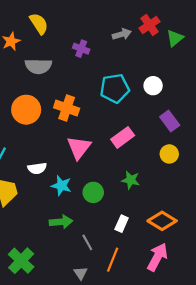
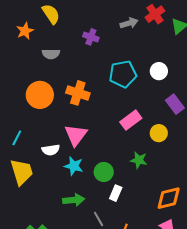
gray semicircle: (38, 66) -> (51, 54), size x0.7
pink triangle: (79, 148) -> (76, 135), moved
yellow circle: (169, 154) -> (159, 133), moved
orange diamond: (162, 221) -> (169, 198), turned -44
white rectangle: (122, 224) -> (116, 193), moved

